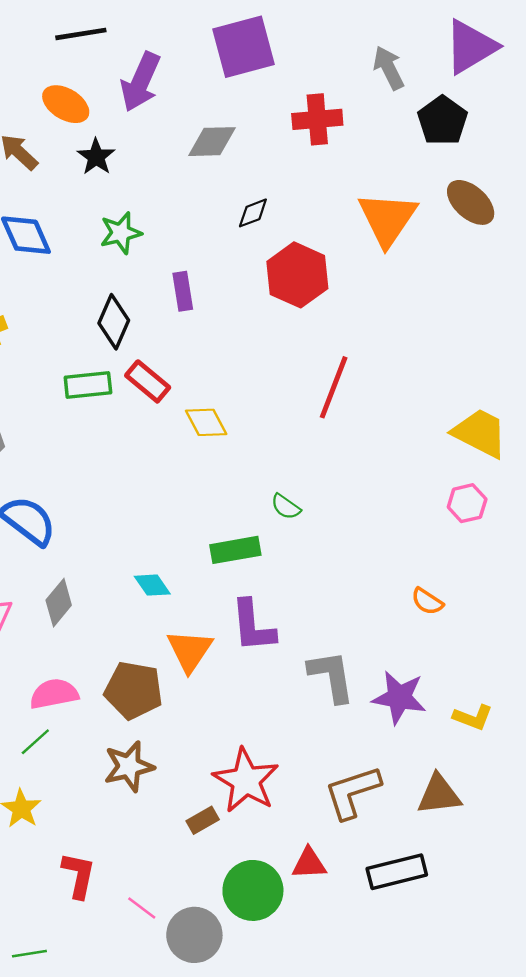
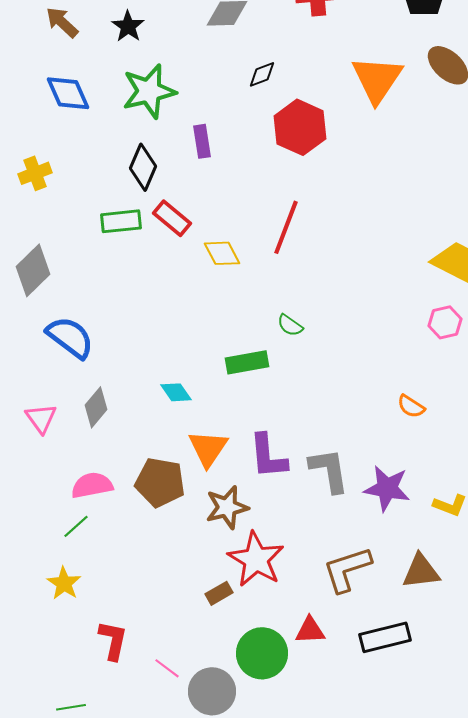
green star: (121, 233) -> (149, 91), size x1.5
red line: (334, 387) -> (286, 227), moved
purple L-shape: (253, 626) -> (268, 456), moved
brown star: (129, 766) -> (227, 507), moved

